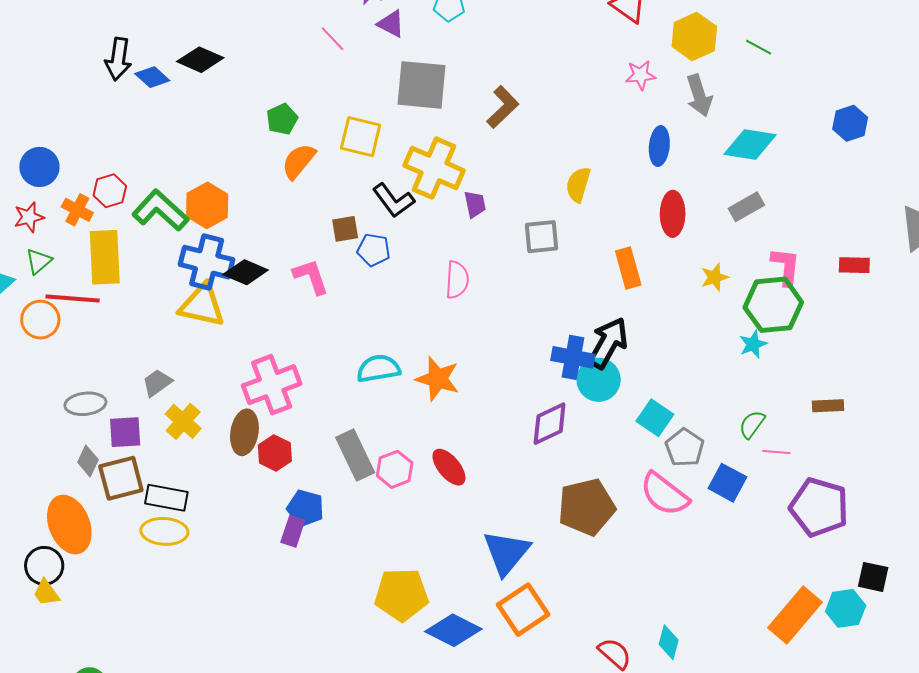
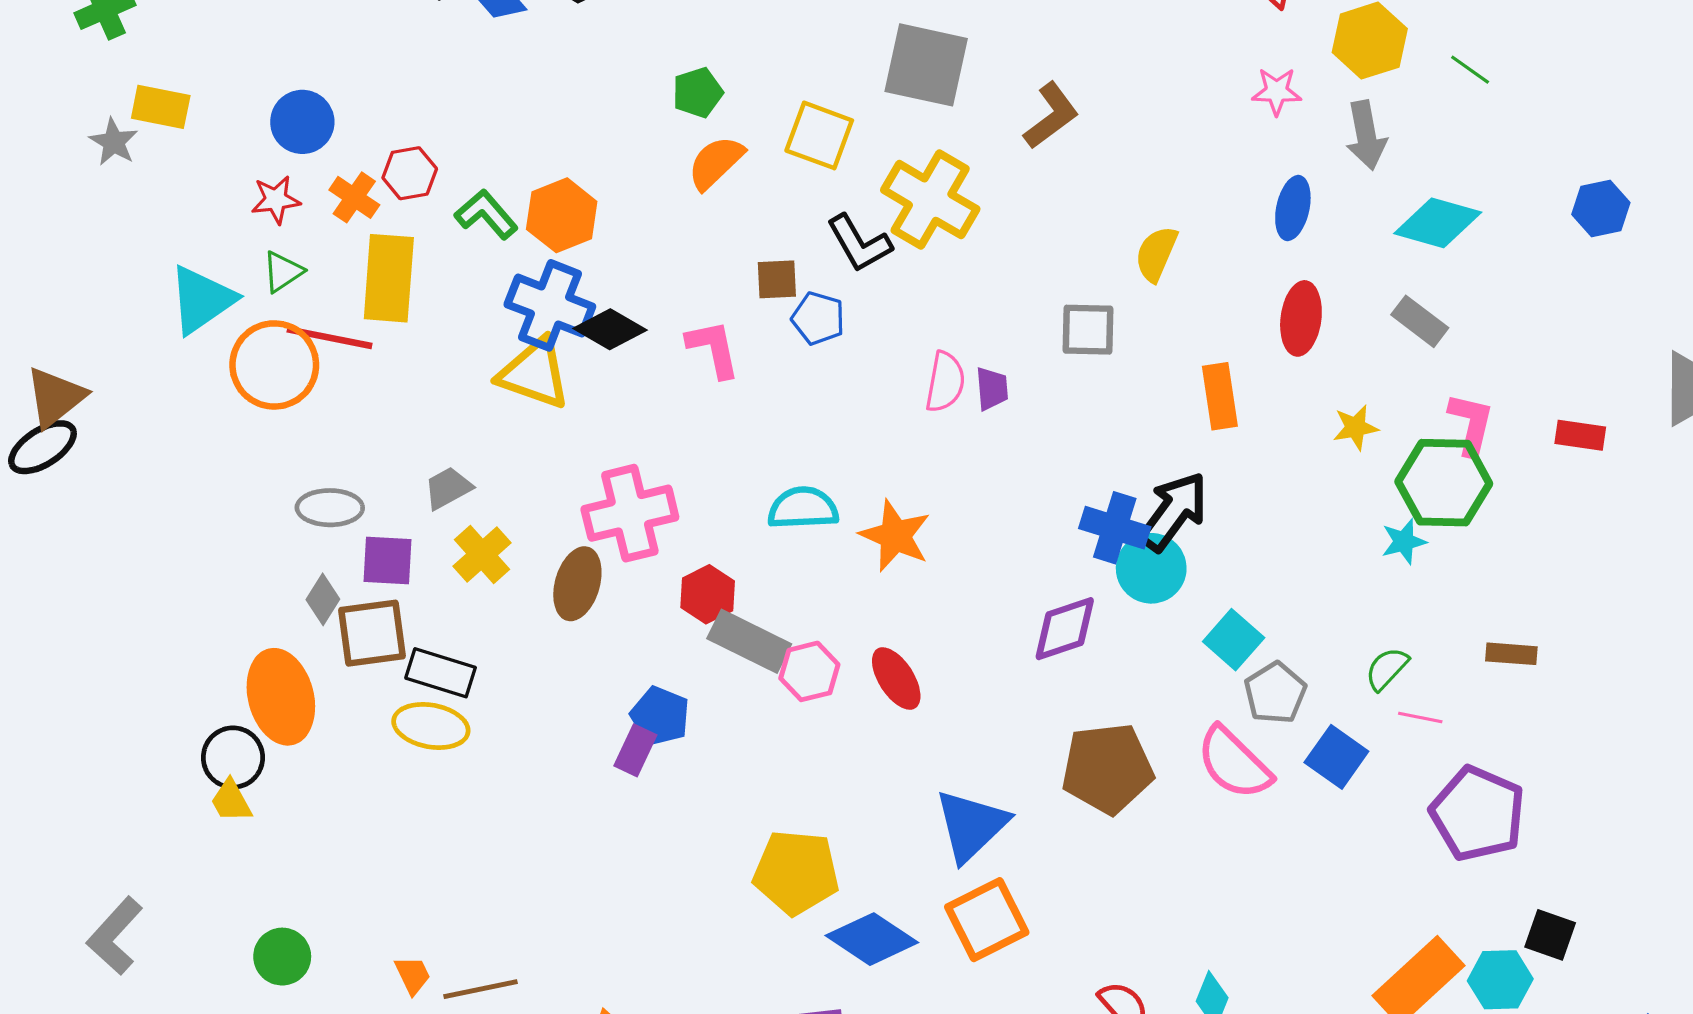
purple trapezoid: (475, 204) -> (992, 389), moved
gray rectangle: (746, 207) -> (1420, 321), turned 60
green L-shape: (160, 210) -> (486, 214), size x0.7
orange circle: (40, 320) -> (274, 365), size x1.4
red hexagon: (275, 453) -> (708, 594), moved
gray rectangle: (355, 455) -> (749, 641), turned -45

